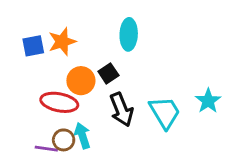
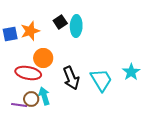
black square: (108, 73) -> (60, 22), moved

